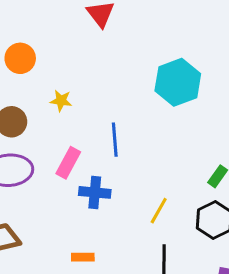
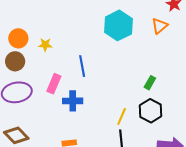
orange circle: (20, 58) -> (18, 38), moved
yellow line: (159, 211) -> (122, 116), moved

